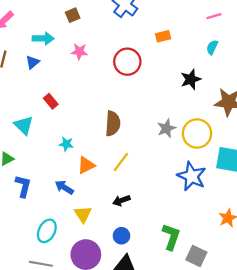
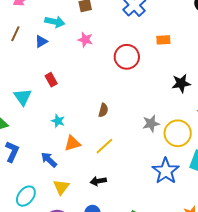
brown semicircle: (113, 124) -> (103, 110), size x0.6

